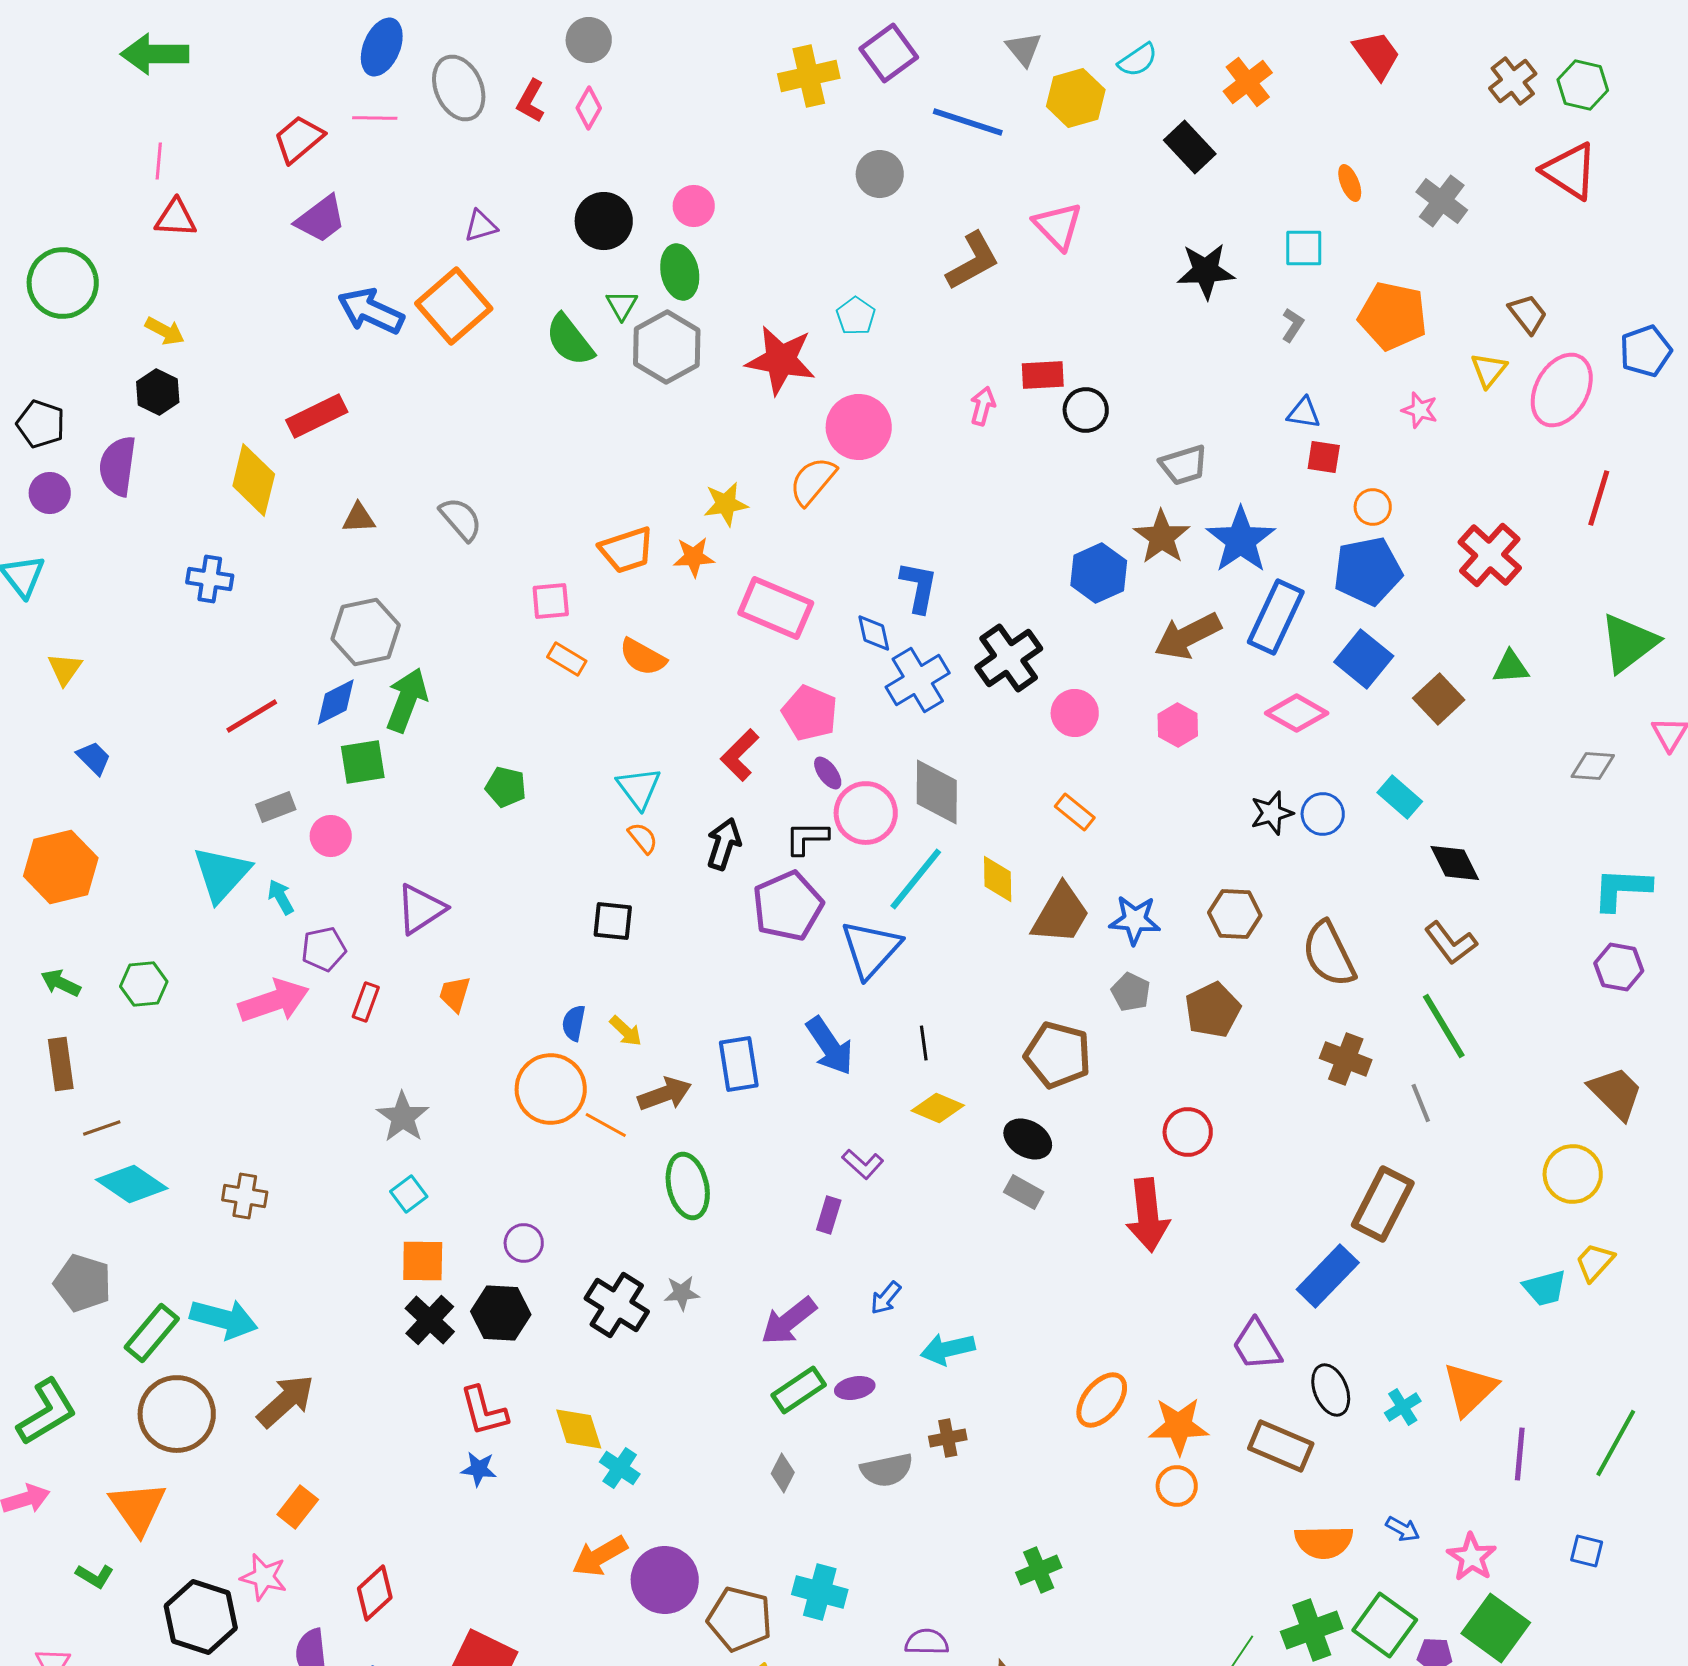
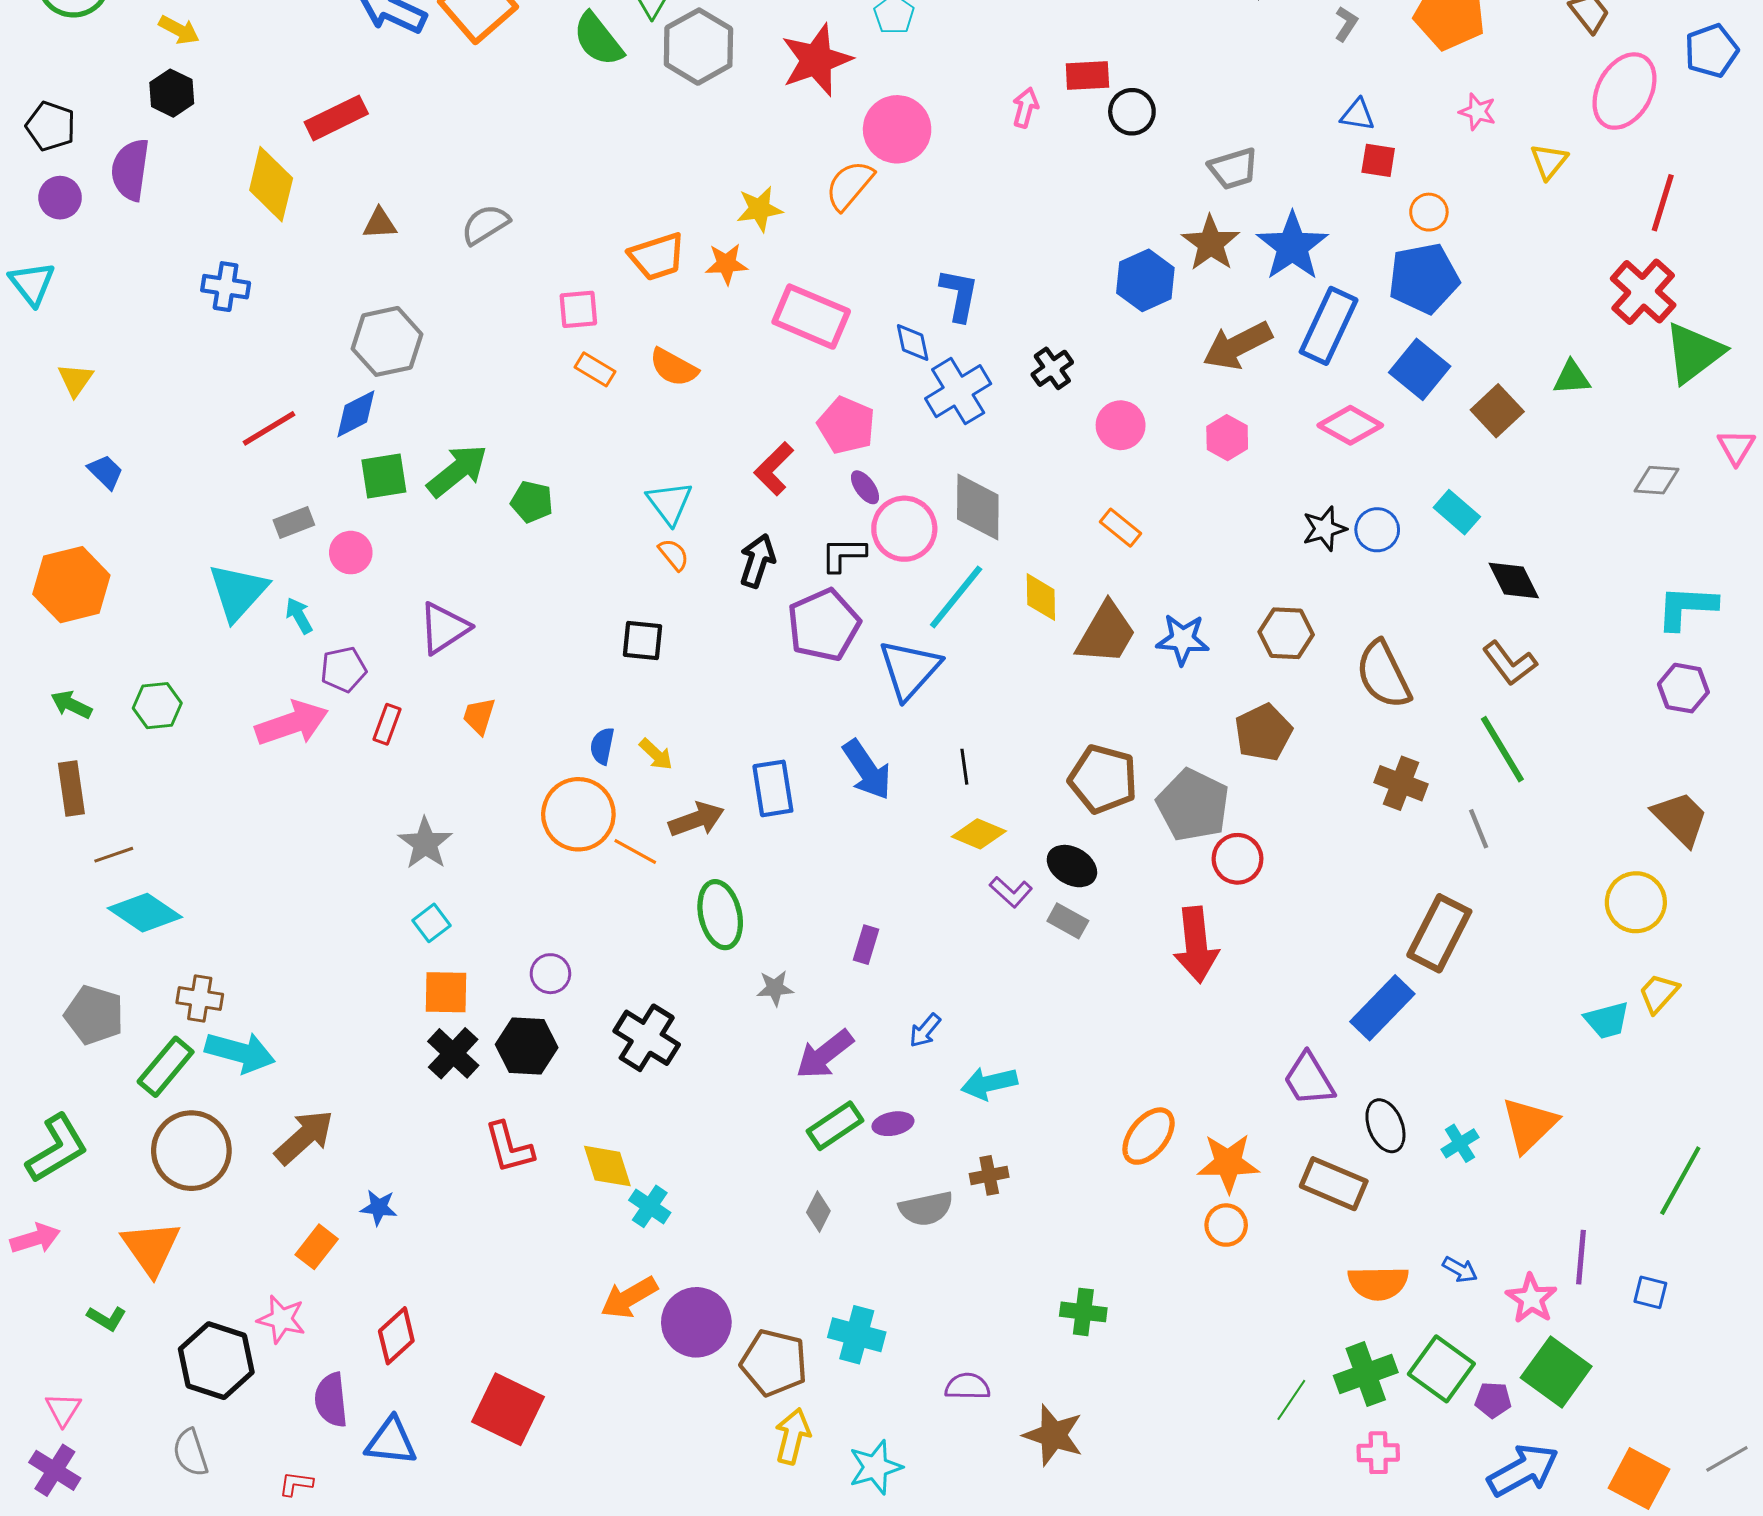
red star: (781, 360) -> (816, 60), turned -30
yellow triangle: (1489, 370) -> (1549, 161), moved
gray semicircle: (461, 519) -> (485, 225), turned -81
red cross: (1490, 555) -> (1643, 292), moved
black cross: (1009, 658) -> (1052, 368), size x0.6
green arrow: (407, 700) -> (457, 471), moved, turned 30
gray pentagon: (1131, 992) -> (1193, 805), moved, size x1.8
purple L-shape: (863, 1164) -> (1011, 892), moved
brown cross: (245, 1196) -> (200, 998), moved
gray star: (682, 1293) -> (775, 988), moved
purple line: (1520, 1454) -> (1581, 1257), moved
blue star: (479, 1469) -> (379, 1207), moved
green cross: (1039, 1570) -> (1083, 1312), turned 30

